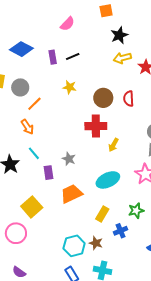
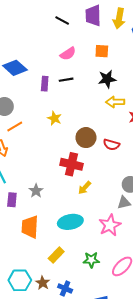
orange square: (106, 11) -> (102, 51), moved
black star: (119, 35) -> (107, 79), moved
black line: (73, 56) -> (66, 80), moved
red semicircle: (129, 99) -> (111, 145), turned -84
orange trapezoid: (71, 194) -> (30, 227), turned -75
blue cross: (121, 231) -> (65, 288), moved, turned 32

